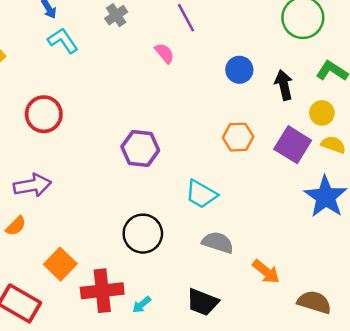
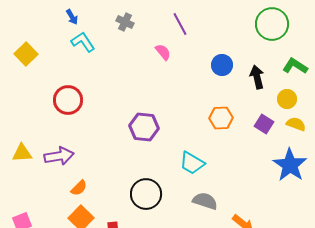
gray cross: (116, 15) -> (125, 22), turned -30
purple square: (293, 145) -> (264, 124), size x0.7
orange semicircle: (16, 226) -> (79, 188), moved

